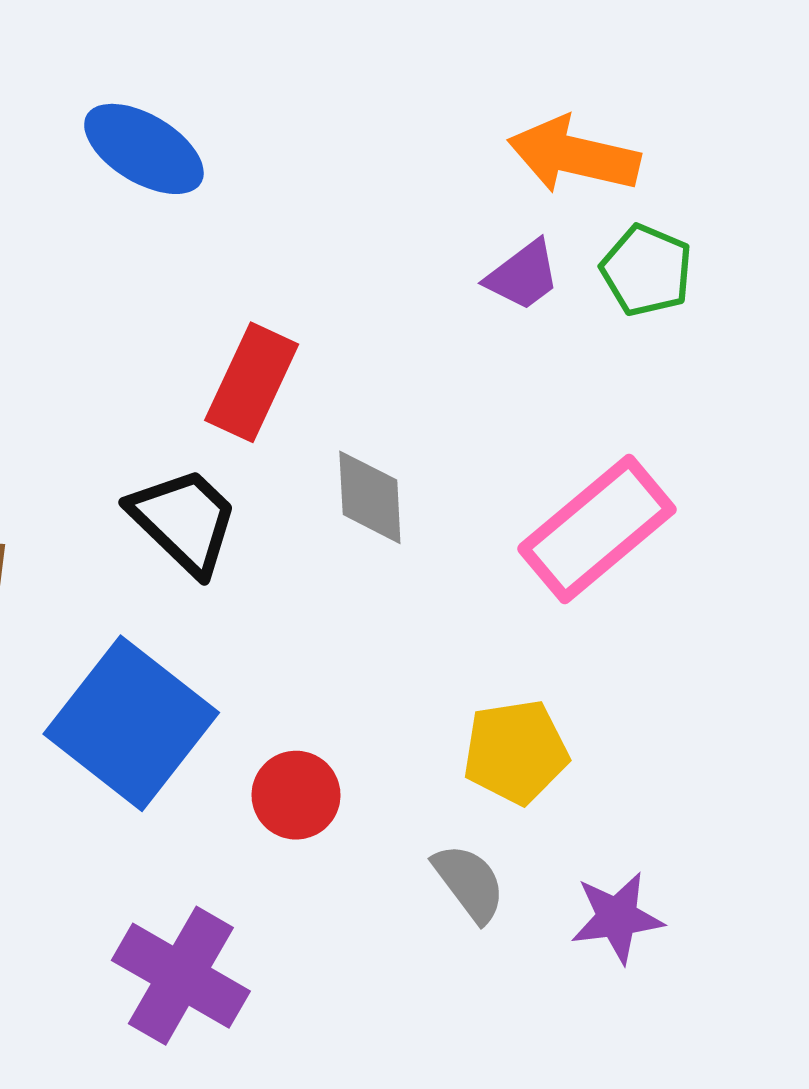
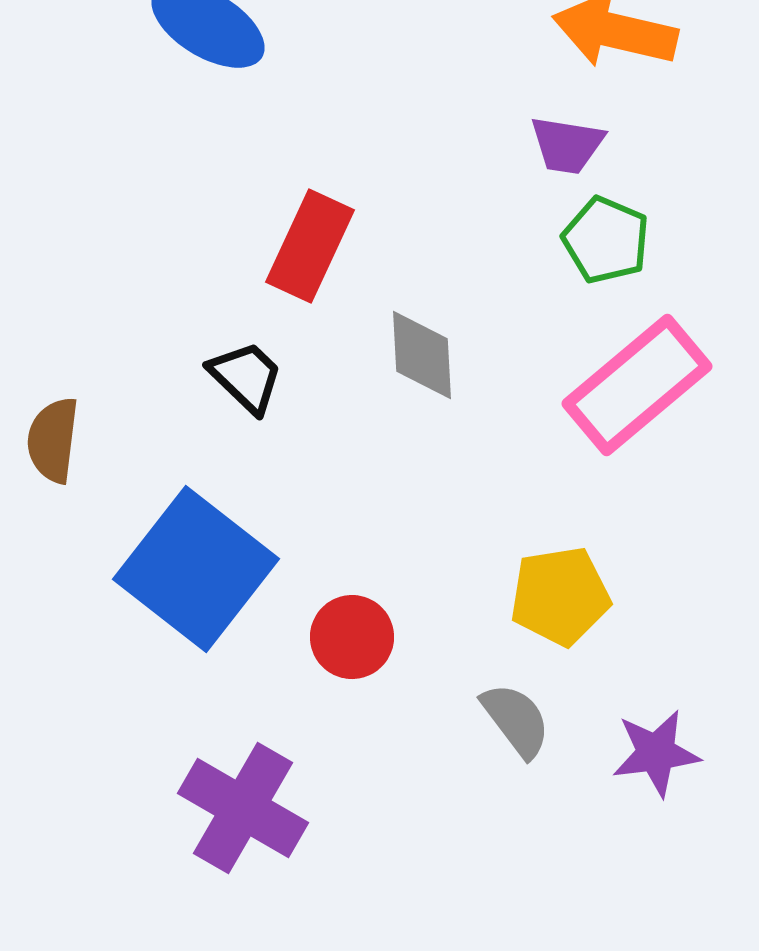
green pentagon: (647, 270) -> (606, 240), moved
purple trapezoid: (523, 276) -> (567, 145), turned 46
black trapezoid: (184, 521) -> (246, 377), size x0.7

